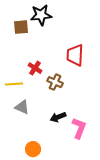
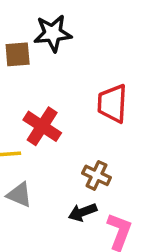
red cross: (35, 68) -> (42, 126), size x1.5
brown cross: (55, 82) -> (97, 175), moved

